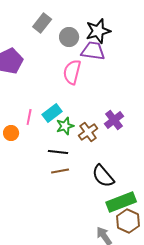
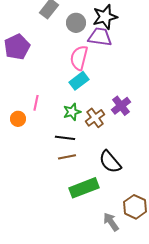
cyan rectangle: (52, 113) -> (79, 81), moved
green rectangle: (121, 202) -> (84, 188), moved

